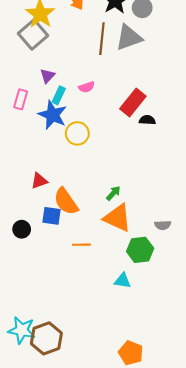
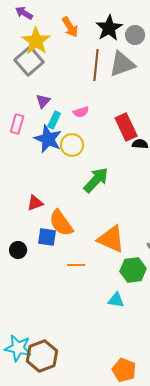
red rectangle: (133, 103) -> (126, 127), turned -64
yellow circle: (77, 133) -> (72, 145), moved
green arrow: (113, 193) -> (96, 180), moved, size x1.8

